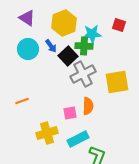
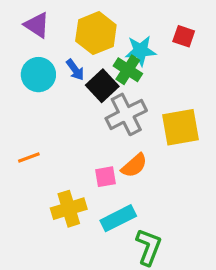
green cross: (84, 46) -> (128, 70), turned 30
orange semicircle: (88, 106) -> (134, 166), turned 48

